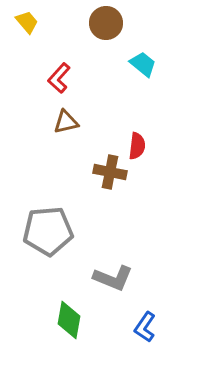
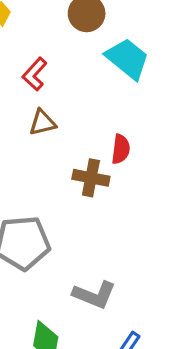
cyan trapezoid: (143, 64) -> (127, 59), size x1.5

